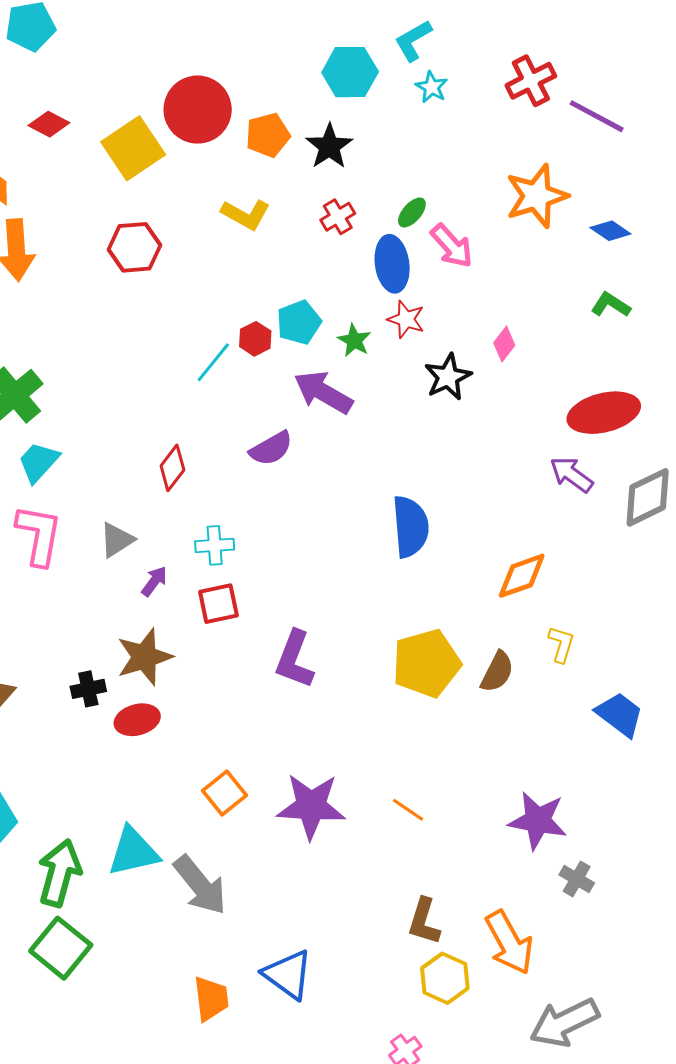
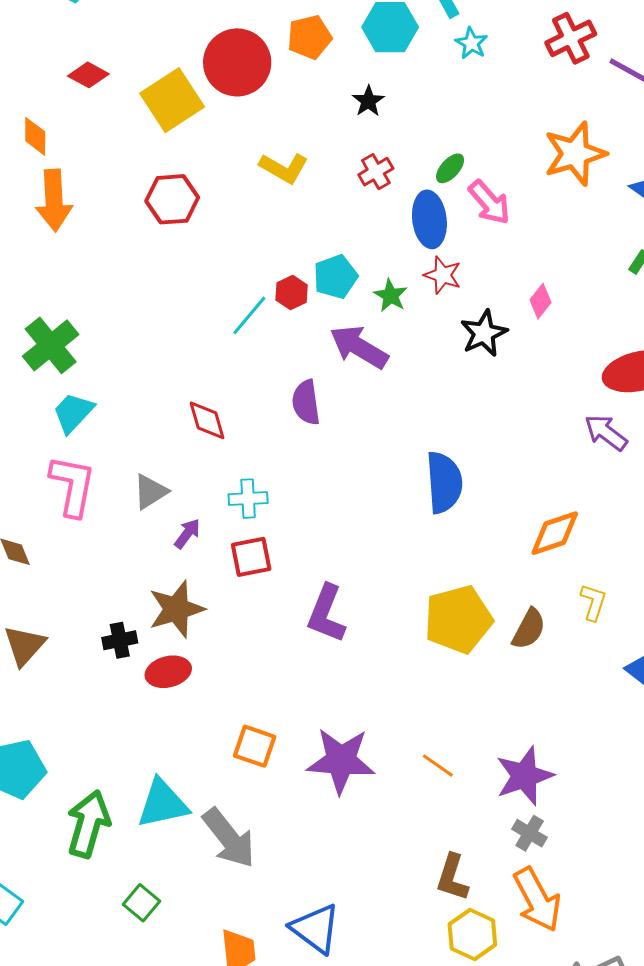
orange pentagon: (268, 135) -> (310, 37), moved
black star: (329, 146) -> (368, 101), size x0.7
purple semicircle: (271, 448) -> (306, 402), turned 111
red diamond: (172, 468) -> (207, 420), turned -54
orange square: (225, 793) -> (255, 746), turned -33
purple star: (538, 820) -> (524, 776), moved, turned -30
gray cross: (577, 879) -> (530, 833), moved
green square: (61, 948) -> (142, 903), moved, size x0.6

